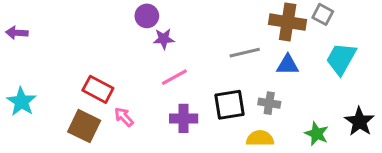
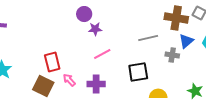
blue triangle: (288, 65) -> (186, 41), moved, turned -42
red rectangle: (98, 89) -> (52, 62), turned 48
gray cross: (269, 103) -> (172, 55), moved
purple cross: (184, 118) -> (96, 84), moved

